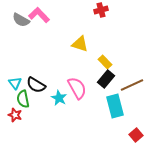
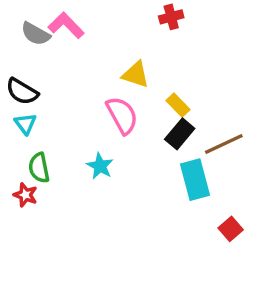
cyan triangle: (15, 83) -> (25, 124), moved
black semicircle: (36, 85) -> (22, 91), moved
pink semicircle: (77, 88) -> (122, 115), moved

